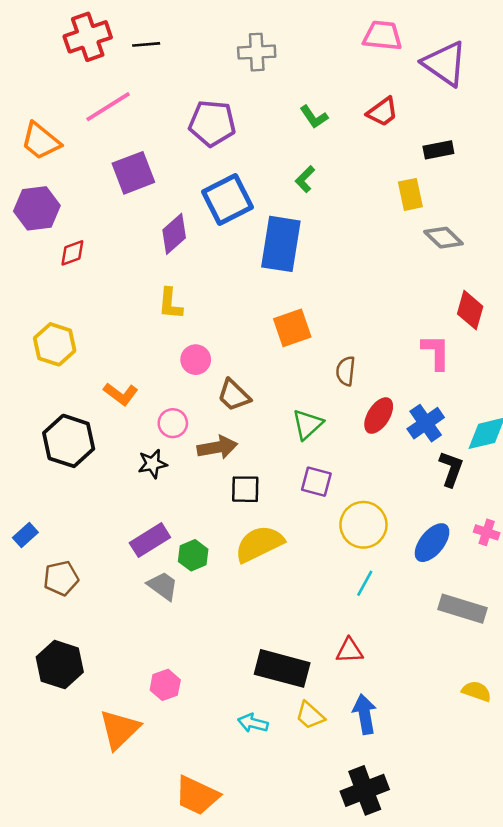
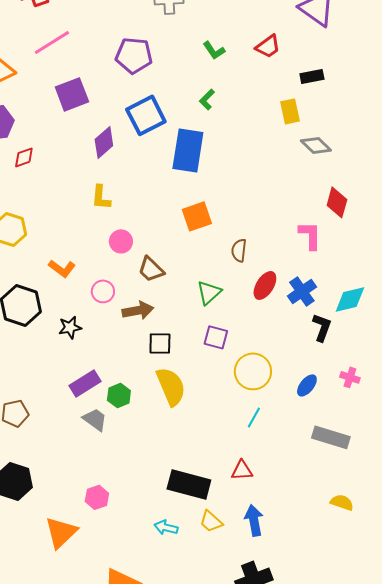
black star: (152, 464) -> (70, 327), moved
blue ellipse: (432, 543) -> (307, 385), size x0.7
yellow semicircle: (259, 544) -> (171, 386), turned 93

